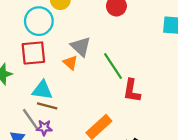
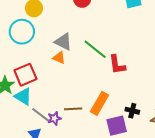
red square: (33, 53) -> (25, 75), moved
cyan triangle: (42, 90) -> (23, 96), moved, turned 42
brown line: (47, 106) -> (73, 109), moved

